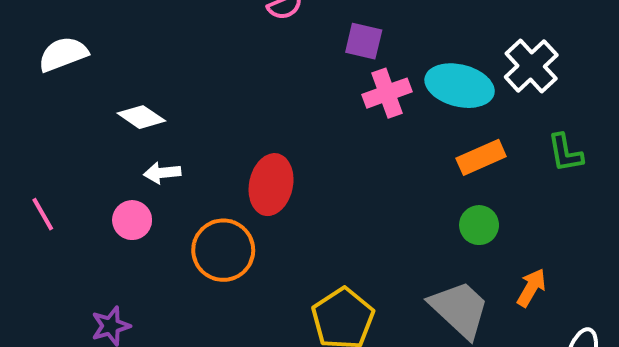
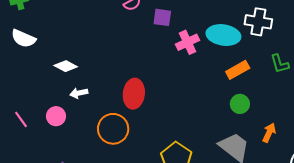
purple square: (364, 41) -> (162, 17), moved
white semicircle: (63, 54) -> (23, 38), turned -130
white cross: (531, 66) -> (258, 22), turned -32
pink circle: (132, 220) -> (56, 116), moved

